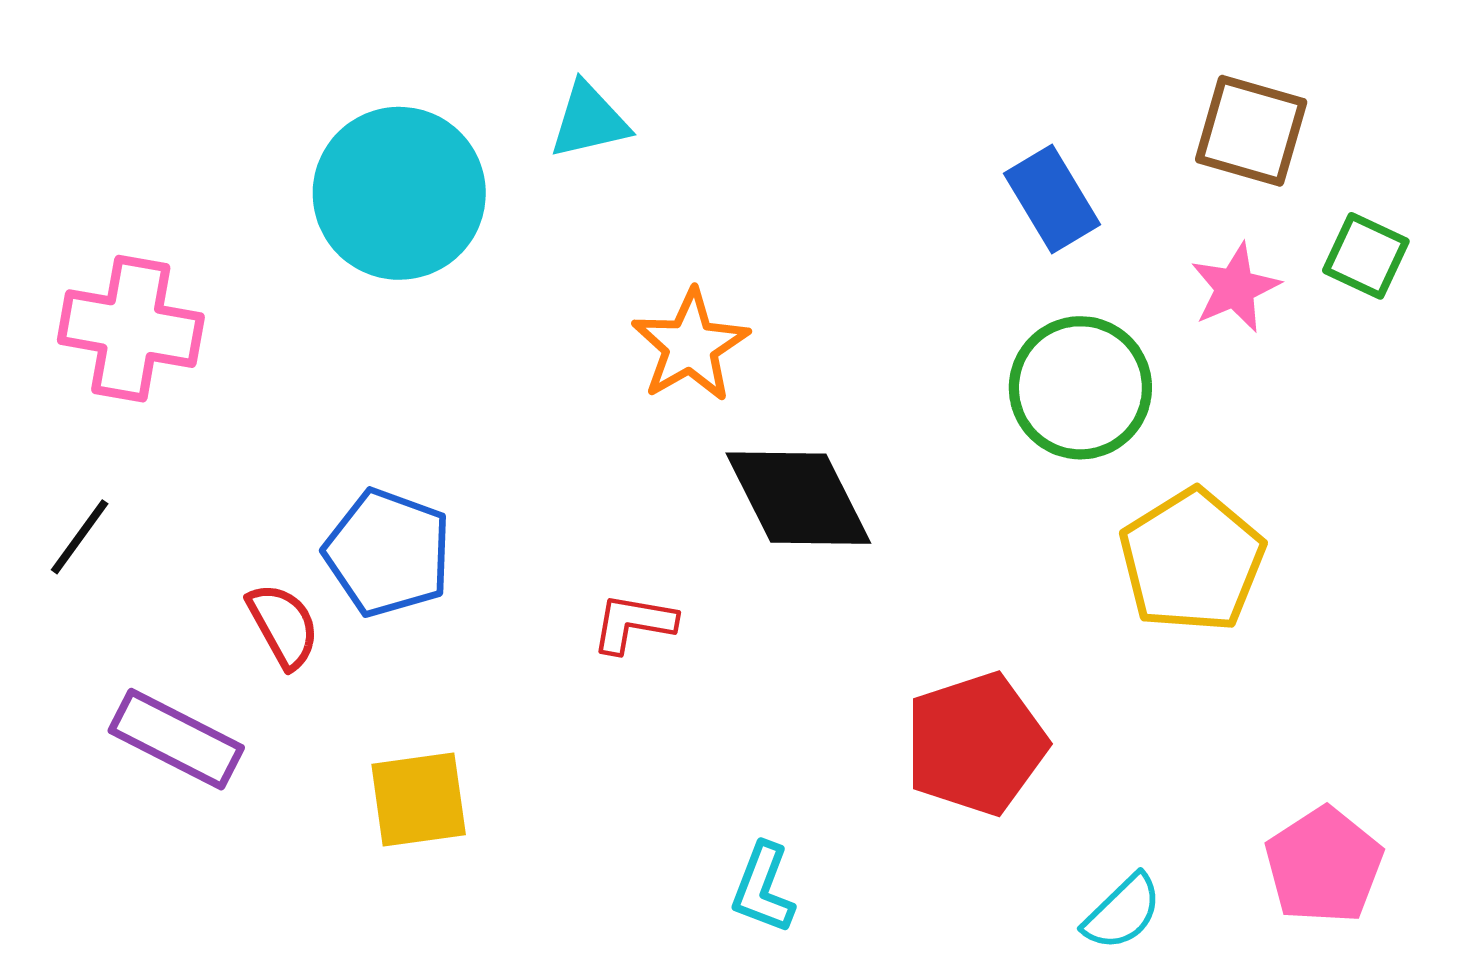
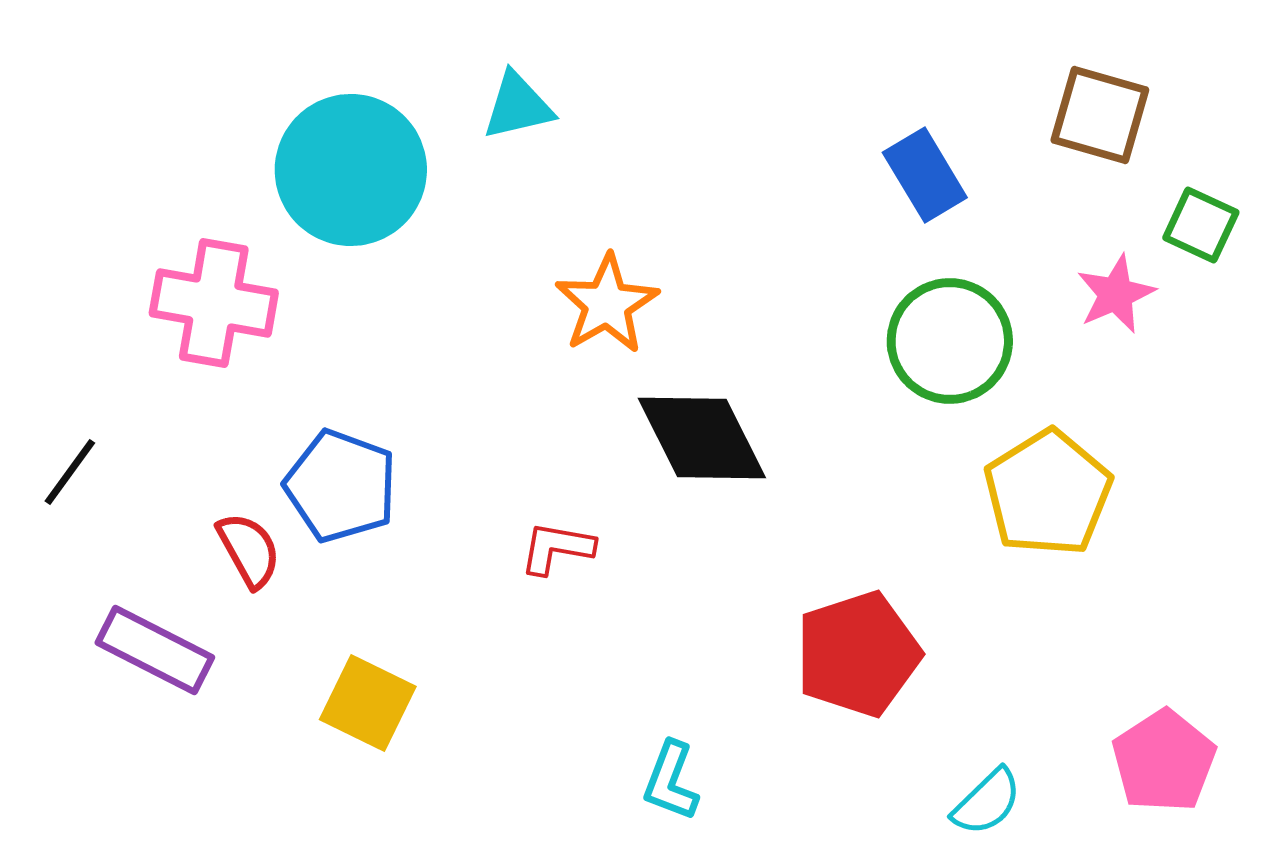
pink star: (1235, 288) -> (1116, 294), moved
pink cross: (131, 329) -> (214, 303), moved
yellow square: (419, 799) -> (368, 703), turned 34

